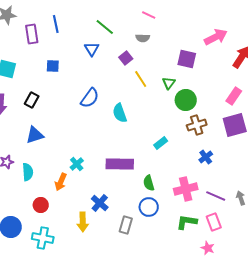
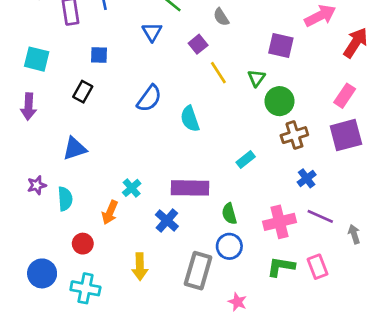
gray semicircle: (143, 38) -> (221, 17), turned 56
black rectangle: (32, 100) -> (83, 92), moved
purple line: (216, 196) -> (320, 216), moved
blue cross: (100, 203) -> (167, 221), moved
gray rectangle: (126, 225) -> (198, 271), size x1.5
pink star: (208, 248) -> (237, 302), moved

